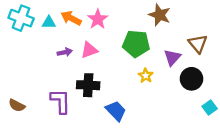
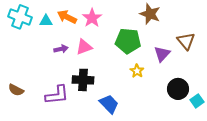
black circle: (191, 79) -> (178, 89), moved
purple L-shape: (60, 101) -> (57, 95), turned 85
brown semicircle: (17, 105) -> (16, 90), moved

